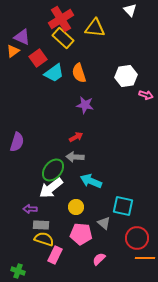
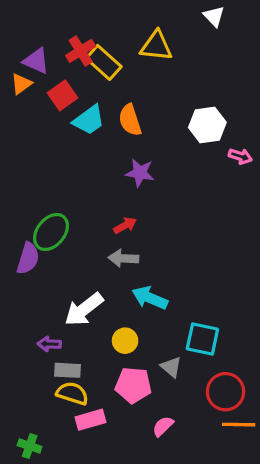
red cross: (61, 19) -> (81, 51), moved, size x0.7
purple semicircle: (17, 142) -> (28, 258), moved
green ellipse: (53, 170) -> (51, 232), moved
pink rectangle: (55, 255) -> (90, 420), turned 48

